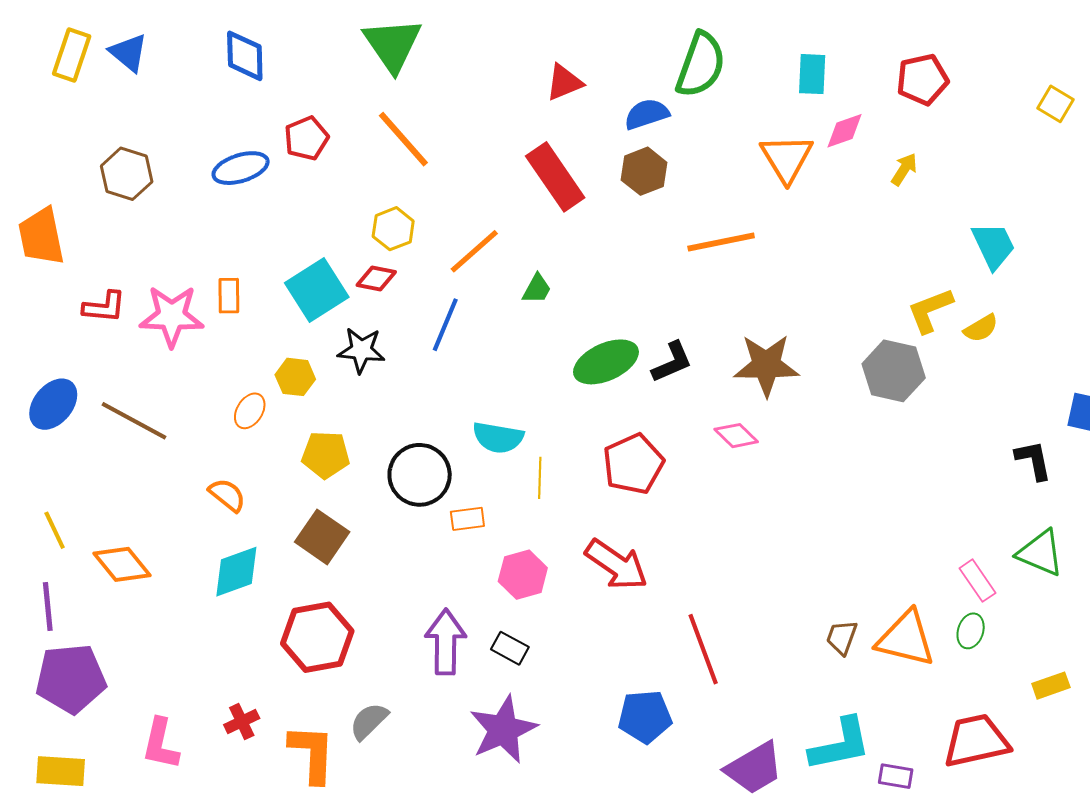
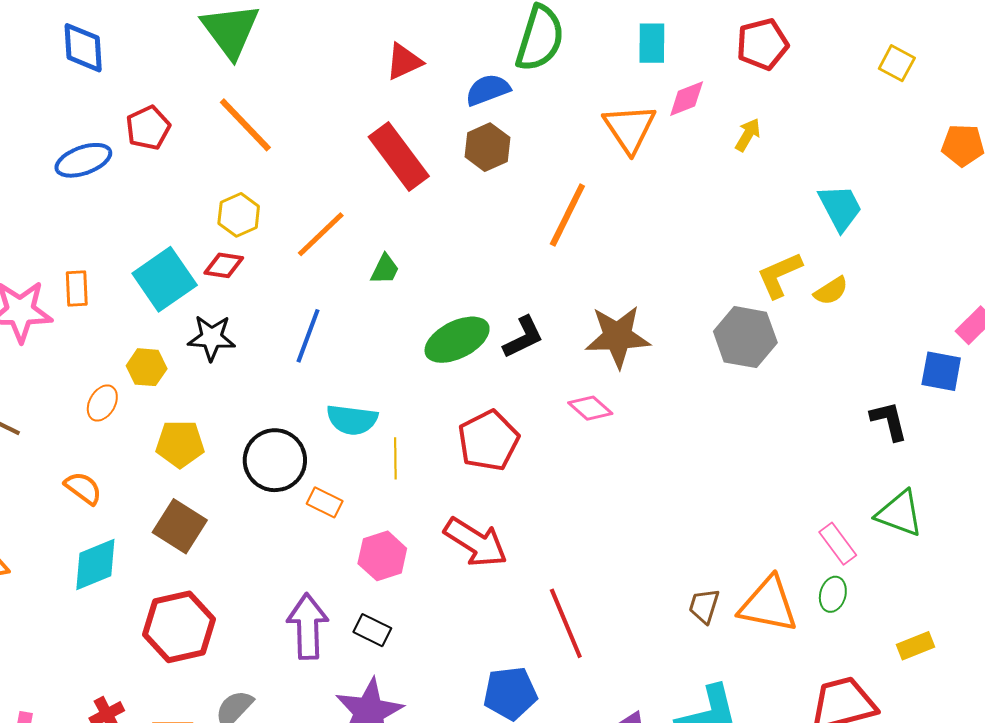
orange line: (721, 242) -> (567, 215), turned -50
blue line: (445, 325) -> (308, 336), moved
orange rectangle: (467, 519) -> (325, 502), turned 36

